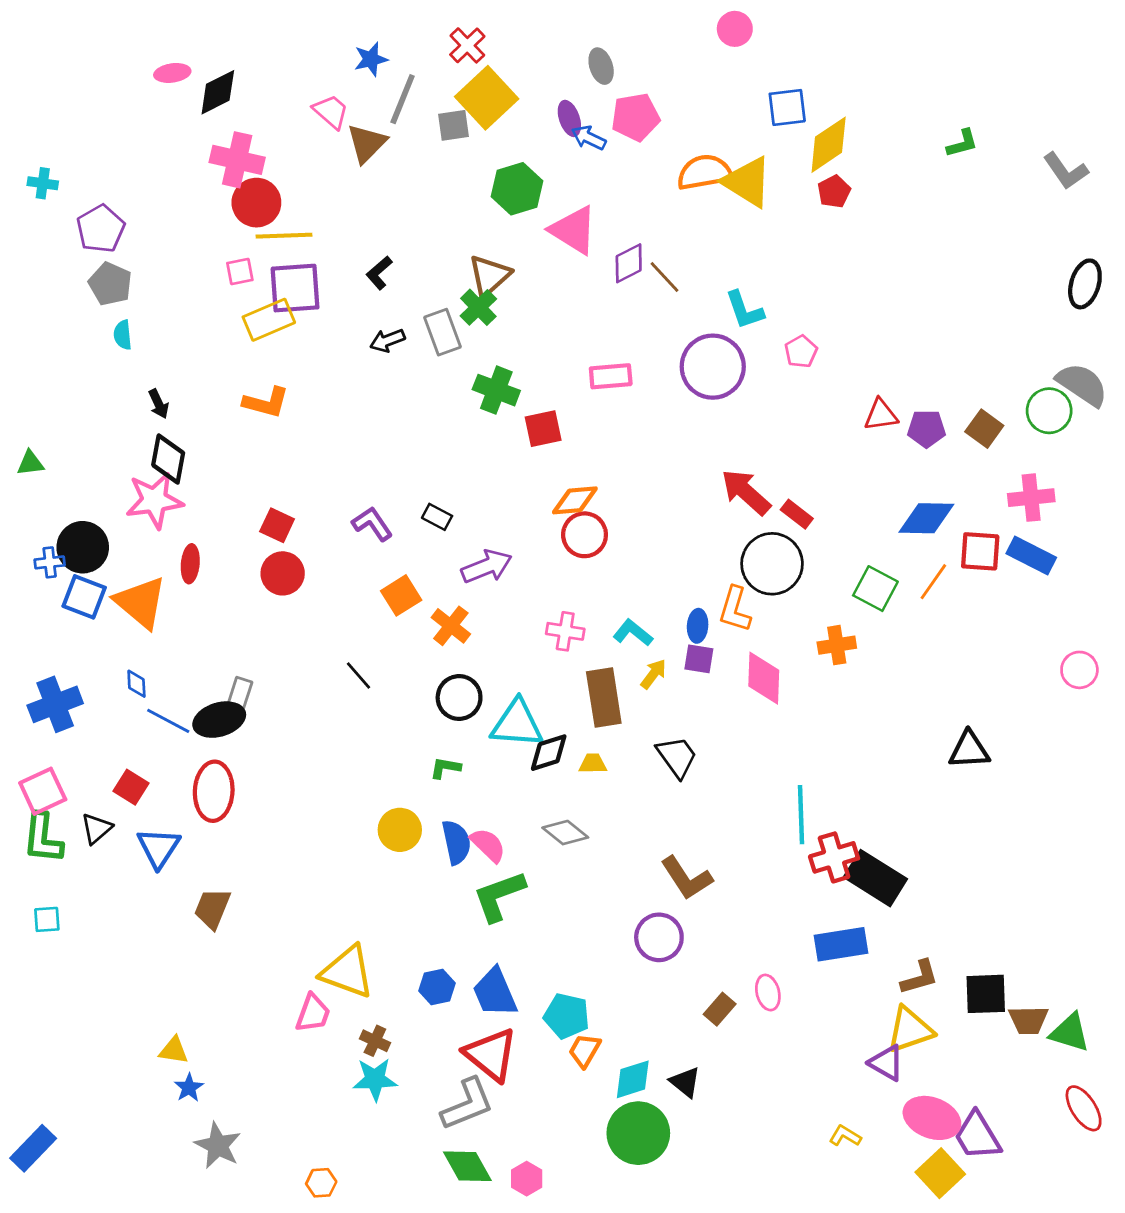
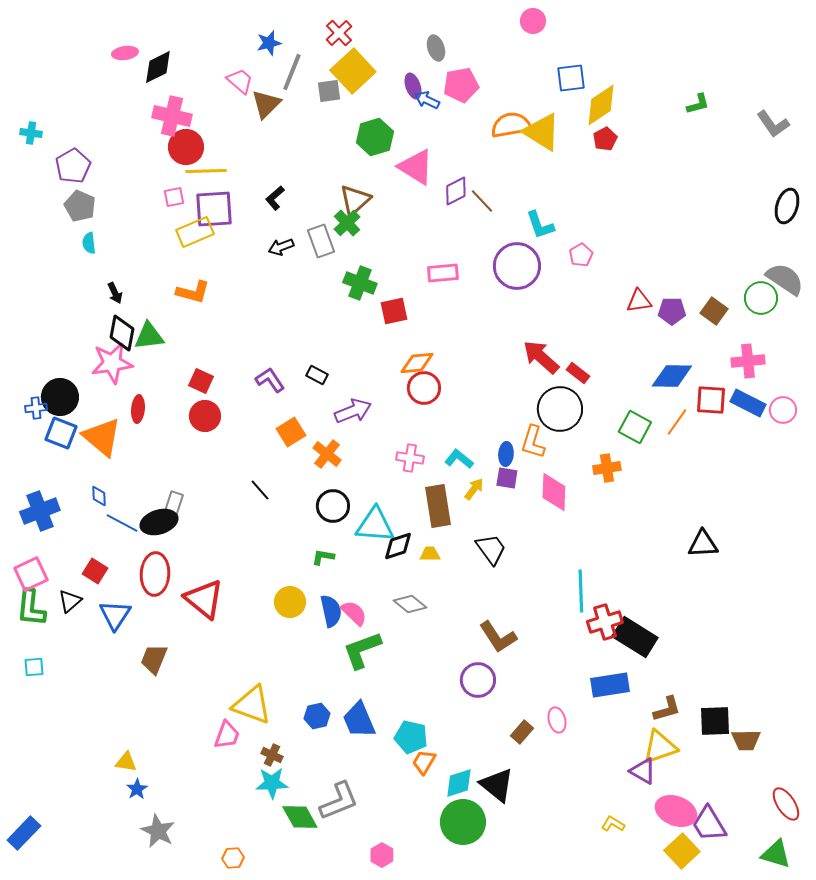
green triangle: (30, 463) -> (149, 336), moved, size x1.5
pink circle: (1079, 670) -> (783, 410), moved
green triangle: (1070, 1032) -> (776, 854), moved
red triangle: (491, 1055) -> (204, 599), moved
black triangle: (685, 1082) -> (497, 785), size x1.5
green diamond: (467, 1166) -> (300, 817), moved

